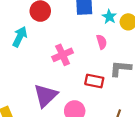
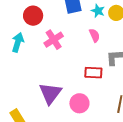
pink cross: (63, 55) -> (54, 40), moved

